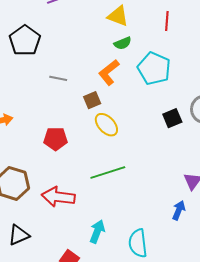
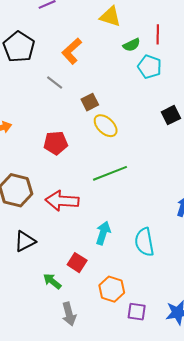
red line: (167, 21) -> (158, 34), moved
green semicircle: (123, 43) -> (132, 45), moved
cyan pentagon: (154, 69) -> (150, 67), size x0.7
orange L-shape: (109, 72) -> (72, 51), moved
gray line: (58, 78) -> (55, 83), turned 30

